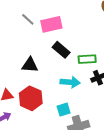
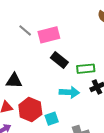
black triangle: (30, 65) -> (14, 81), moved
cyan square: (64, 110) -> (52, 119), moved

